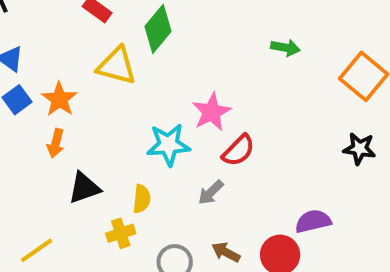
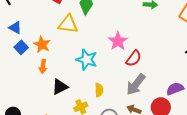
cyan star: (168, 145) -> (87, 60), moved, turned 30
gray arrow: (211, 193) -> (136, 84), moved, size x1.6
yellow semicircle: (142, 199) -> (99, 90), moved

